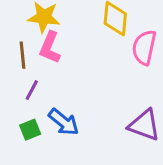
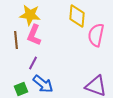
purple line: (32, 90) -> (33, 63), moved

